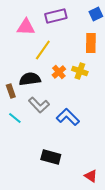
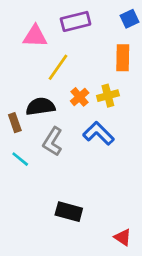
yellow cross: (80, 71) -> (108, 96), turned -35
gray L-shape: (39, 105) -> (53, 141), turned 75
blue L-shape: (68, 117) -> (98, 133), moved

